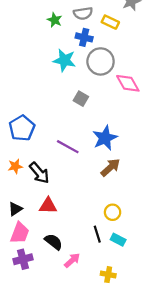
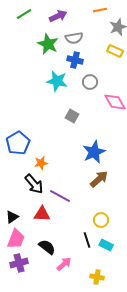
green star: (55, 20) -> (48, 44), size x1.5
yellow rectangle: (110, 22) -> (115, 51), moved
gray circle: (101, 61) -> (90, 82), size x0.6
purple line: (68, 147) -> (60, 196), moved
orange star: (15, 166) -> (41, 163), moved

